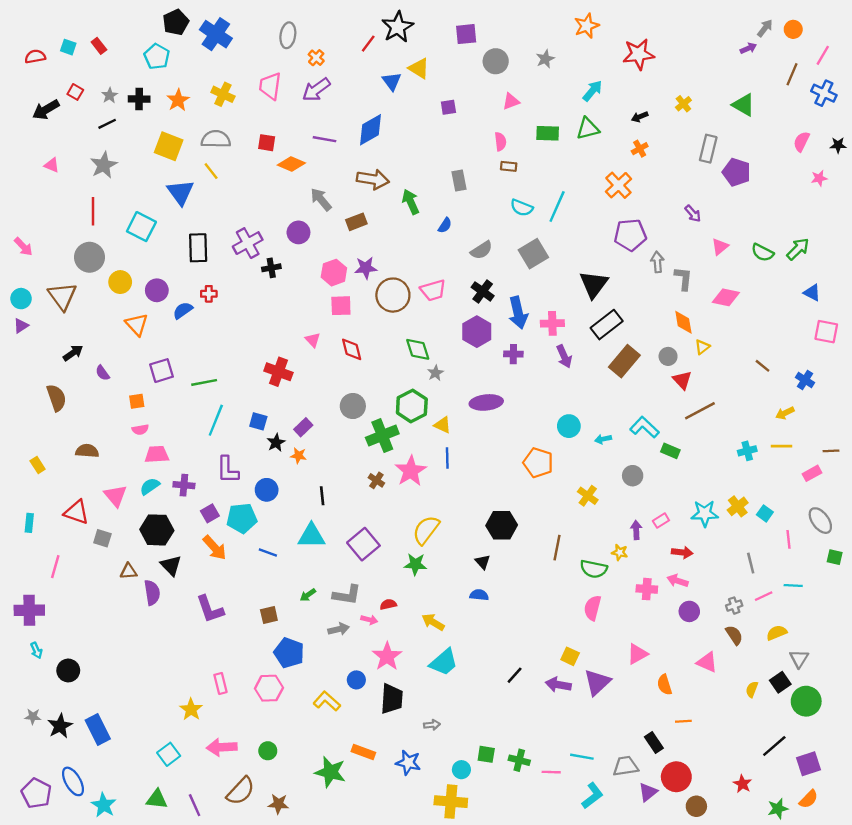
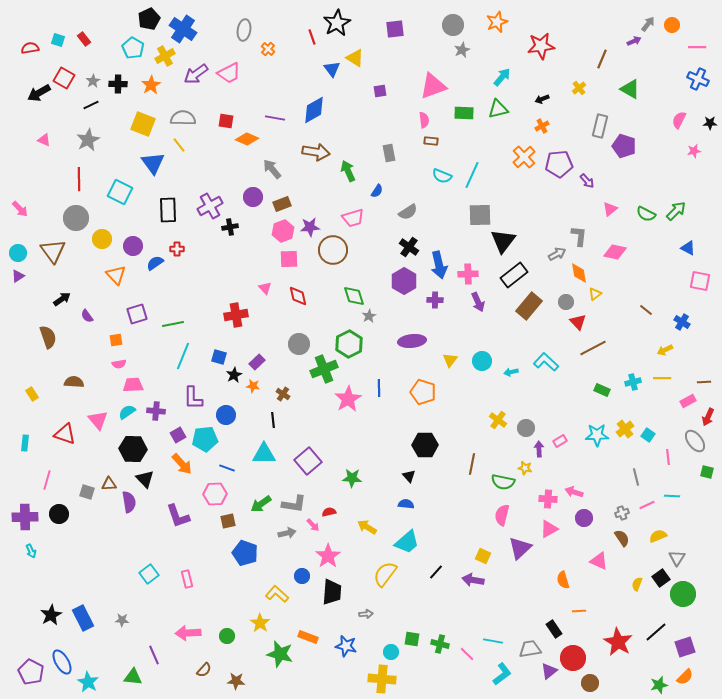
red line: (368, 44) -> (312, 37), turned -56
pink line: (823, 55) -> (697, 47), turned 60
gray circle: (496, 61) -> (453, 25), moved
brown line: (792, 74) -> (602, 59), moved
pink trapezoid: (270, 86) -> (229, 73), turned -125
purple arrow: (316, 90) -> (196, 74), moved
red square: (75, 92) -> (64, 78), size x1.5
yellow cross: (223, 94) -> (165, 56), moved, turned 36
pink triangle: (511, 101) -> (433, 86), size x1.8
brown rectangle: (356, 222) -> (282, 204), moved
purple pentagon: (630, 235) -> (559, 164), moved
gray square: (533, 254) -> (480, 215), moved, turned 30
gray arrow: (657, 262) -> (557, 254), moved, turned 66
pink trapezoid: (433, 290) -> (353, 218), moved
red cross: (278, 372) -> (236, 315), turned -30
yellow triangle: (443, 425) -> (450, 360), moved, turned 42
green rectangle: (670, 451) -> (602, 390), moved
orange pentagon: (538, 463) -> (423, 392), moved
gray circle: (633, 476) -> (526, 428), moved
brown cross: (376, 480) -> (283, 394), moved
yellow semicircle: (426, 530) -> (385, 574), moved
gray square: (102, 538) -> (87, 492), moved
red arrow: (682, 552) -> (708, 417), moved, turned 108
green arrow: (308, 595) -> (261, 504), size x1.5
pink arrow: (369, 620) -> (313, 525), turned 32
pink triangle: (637, 654) -> (549, 529), moved
cyan trapezoid: (444, 662) -> (407, 542), moved
black circle: (68, 670) -> (59, 514), moved
purple triangle: (597, 682) -> (520, 548), moved
pink hexagon: (269, 688) -> (215, 494), moved
yellow star: (191, 709) -> (260, 623), moved
gray star: (33, 717) -> (122, 620), moved
cyan square: (169, 754) -> (149, 574), moved
pink line: (551, 772) -> (467, 654), turned 42
red star: (742, 784) -> (618, 642), moved, size x1.8
brown semicircle: (241, 791) -> (204, 670), size x0.6
purple line: (195, 805) -> (154, 655), moved

